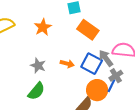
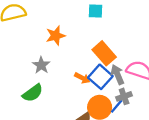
orange star: (43, 27) -> (56, 36), moved
orange rectangle: (88, 30) -> (104, 53), moved
orange arrow: (67, 64) -> (82, 78), moved

